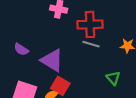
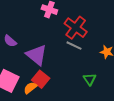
red cross: (90, 24) -> (76, 28), turned 30

